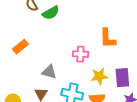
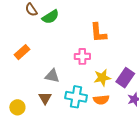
orange L-shape: (108, 38) -> (98, 33), moved
purple rectangle: (122, 78) -> (125, 78), turned 42

